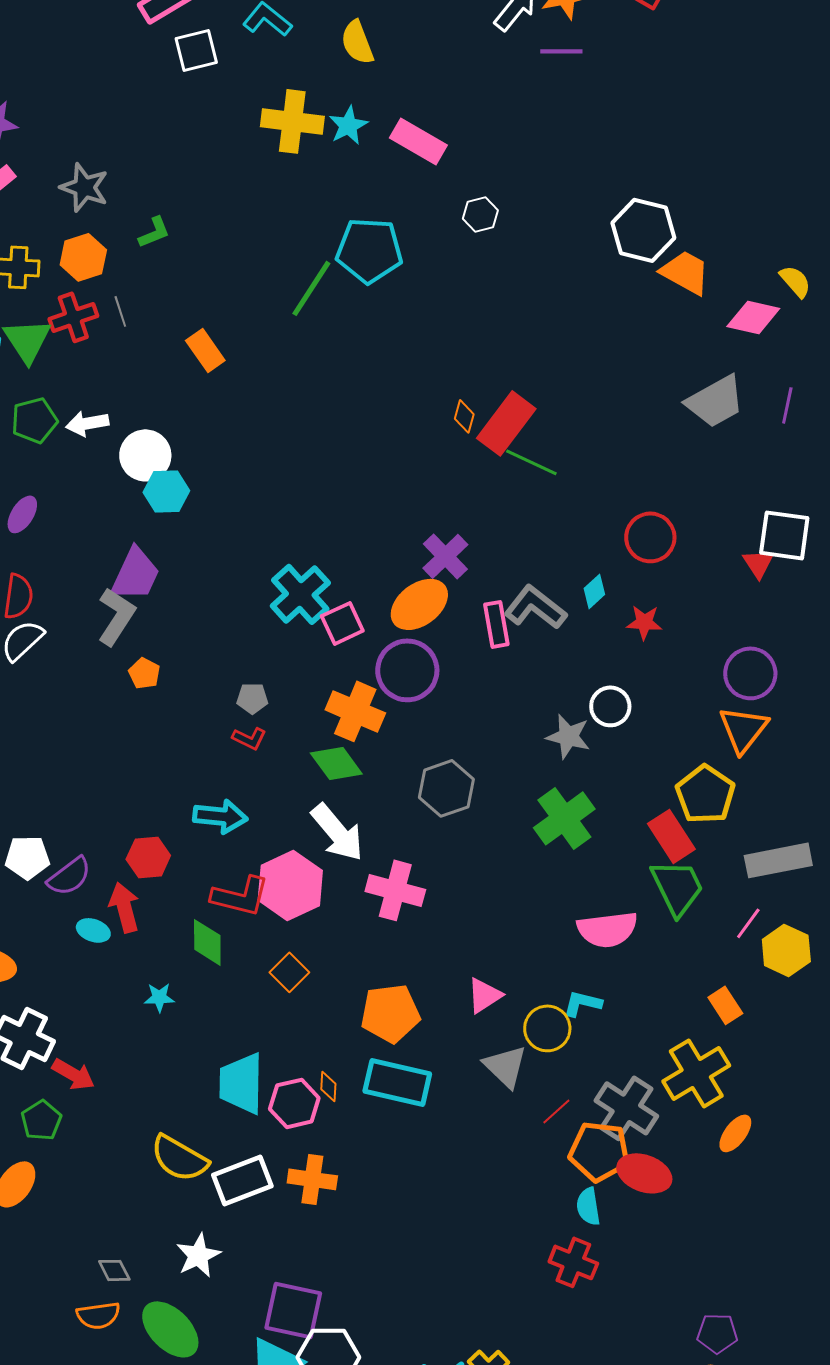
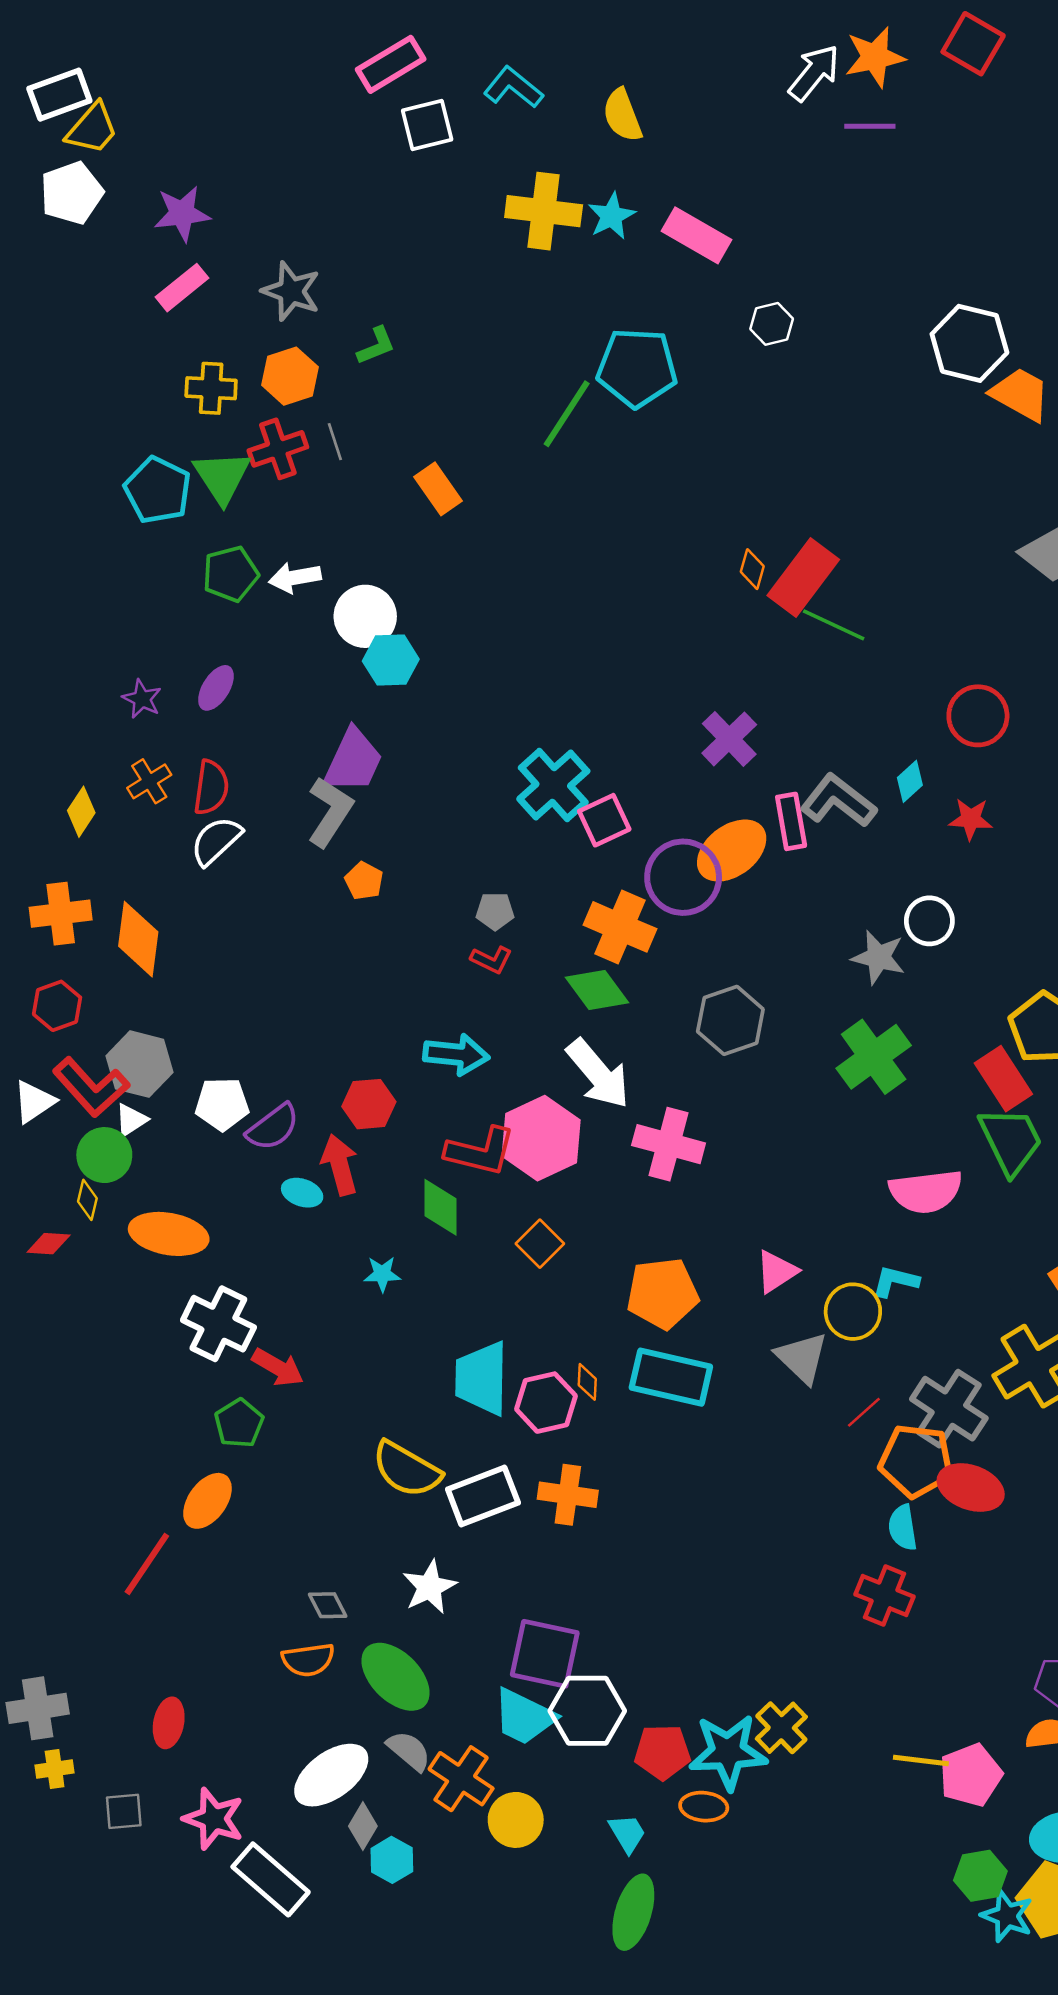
orange ellipse: (419, 604) -> (732, 851), moved

